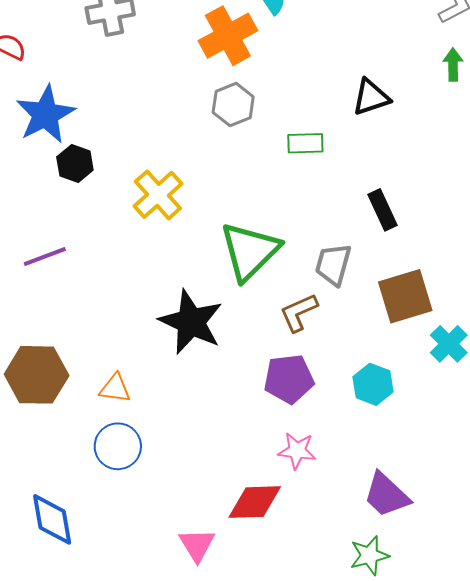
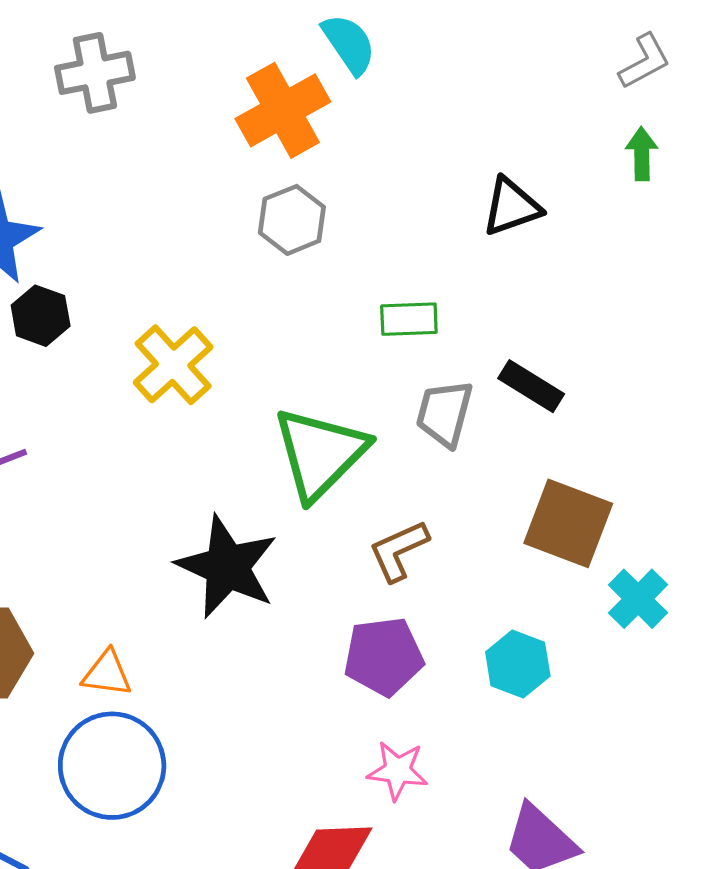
green rectangle: (305, 143) -> (409, 319), moved
black rectangle: (383, 210) -> (531, 386), turned -33
gray trapezoid: (333, 264) -> (444, 413), moved
brown square: (405, 296) -> (568, 523), turned 38
blue circle: (118, 446) -> (112, 766), size x1.4

